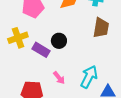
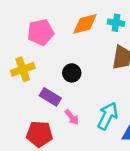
purple rectangle: (41, 50) -> (50, 97), moved

